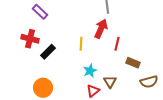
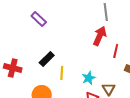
red cross: (30, 39) -> (13, 68), moved
yellow line: (81, 44) -> (62, 73), moved

